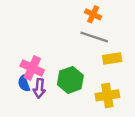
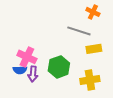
orange cross: (93, 14) -> (93, 12), moved
blue semicircle: (24, 84) -> (20, 70), turned -72

